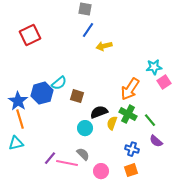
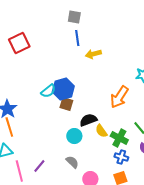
blue line: (88, 30) -> (77, 38), turned -42
blue hexagon: (42, 93) -> (63, 89), moved
green cross: (128, 114) -> (119, 138), moved
yellow semicircle: (112, 123) -> (101, 131), turned -56
pink line: (67, 163) -> (19, 171), moved, turned 65

